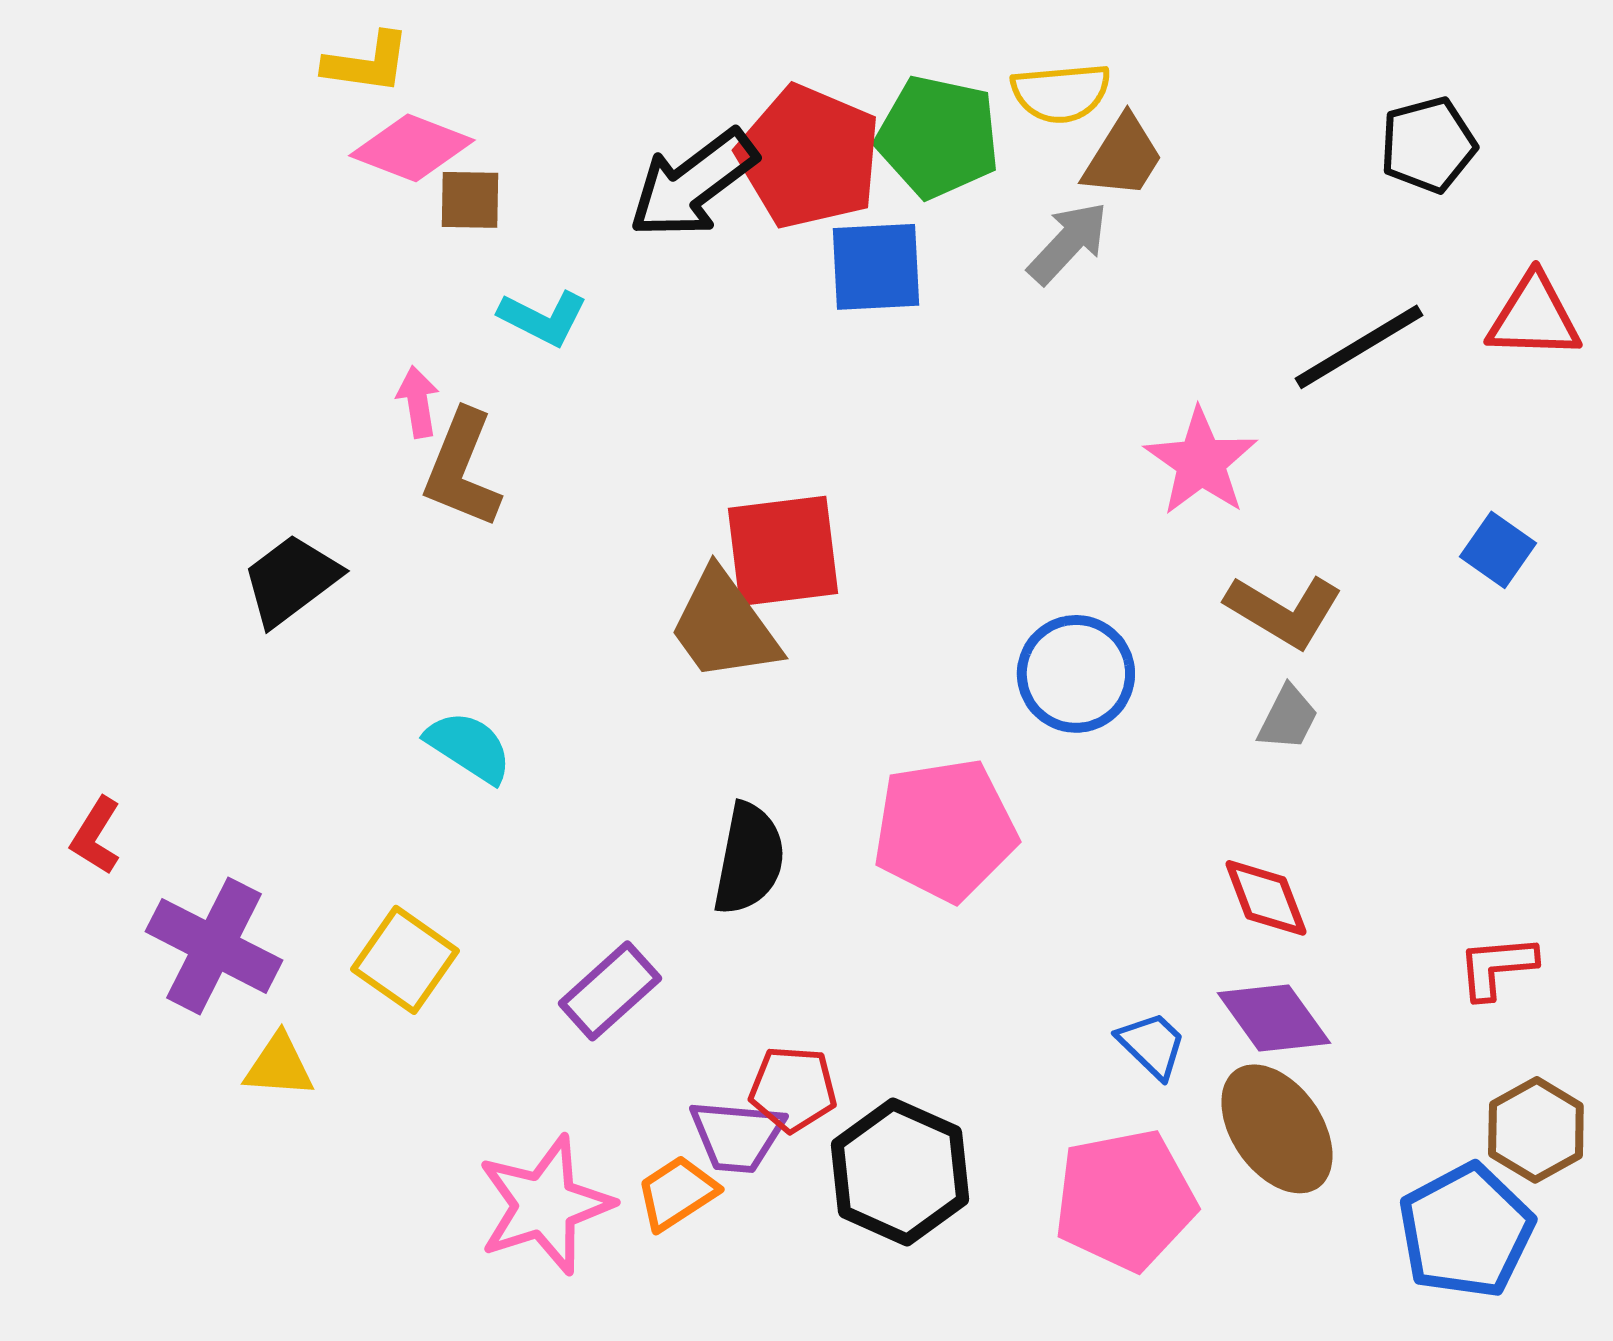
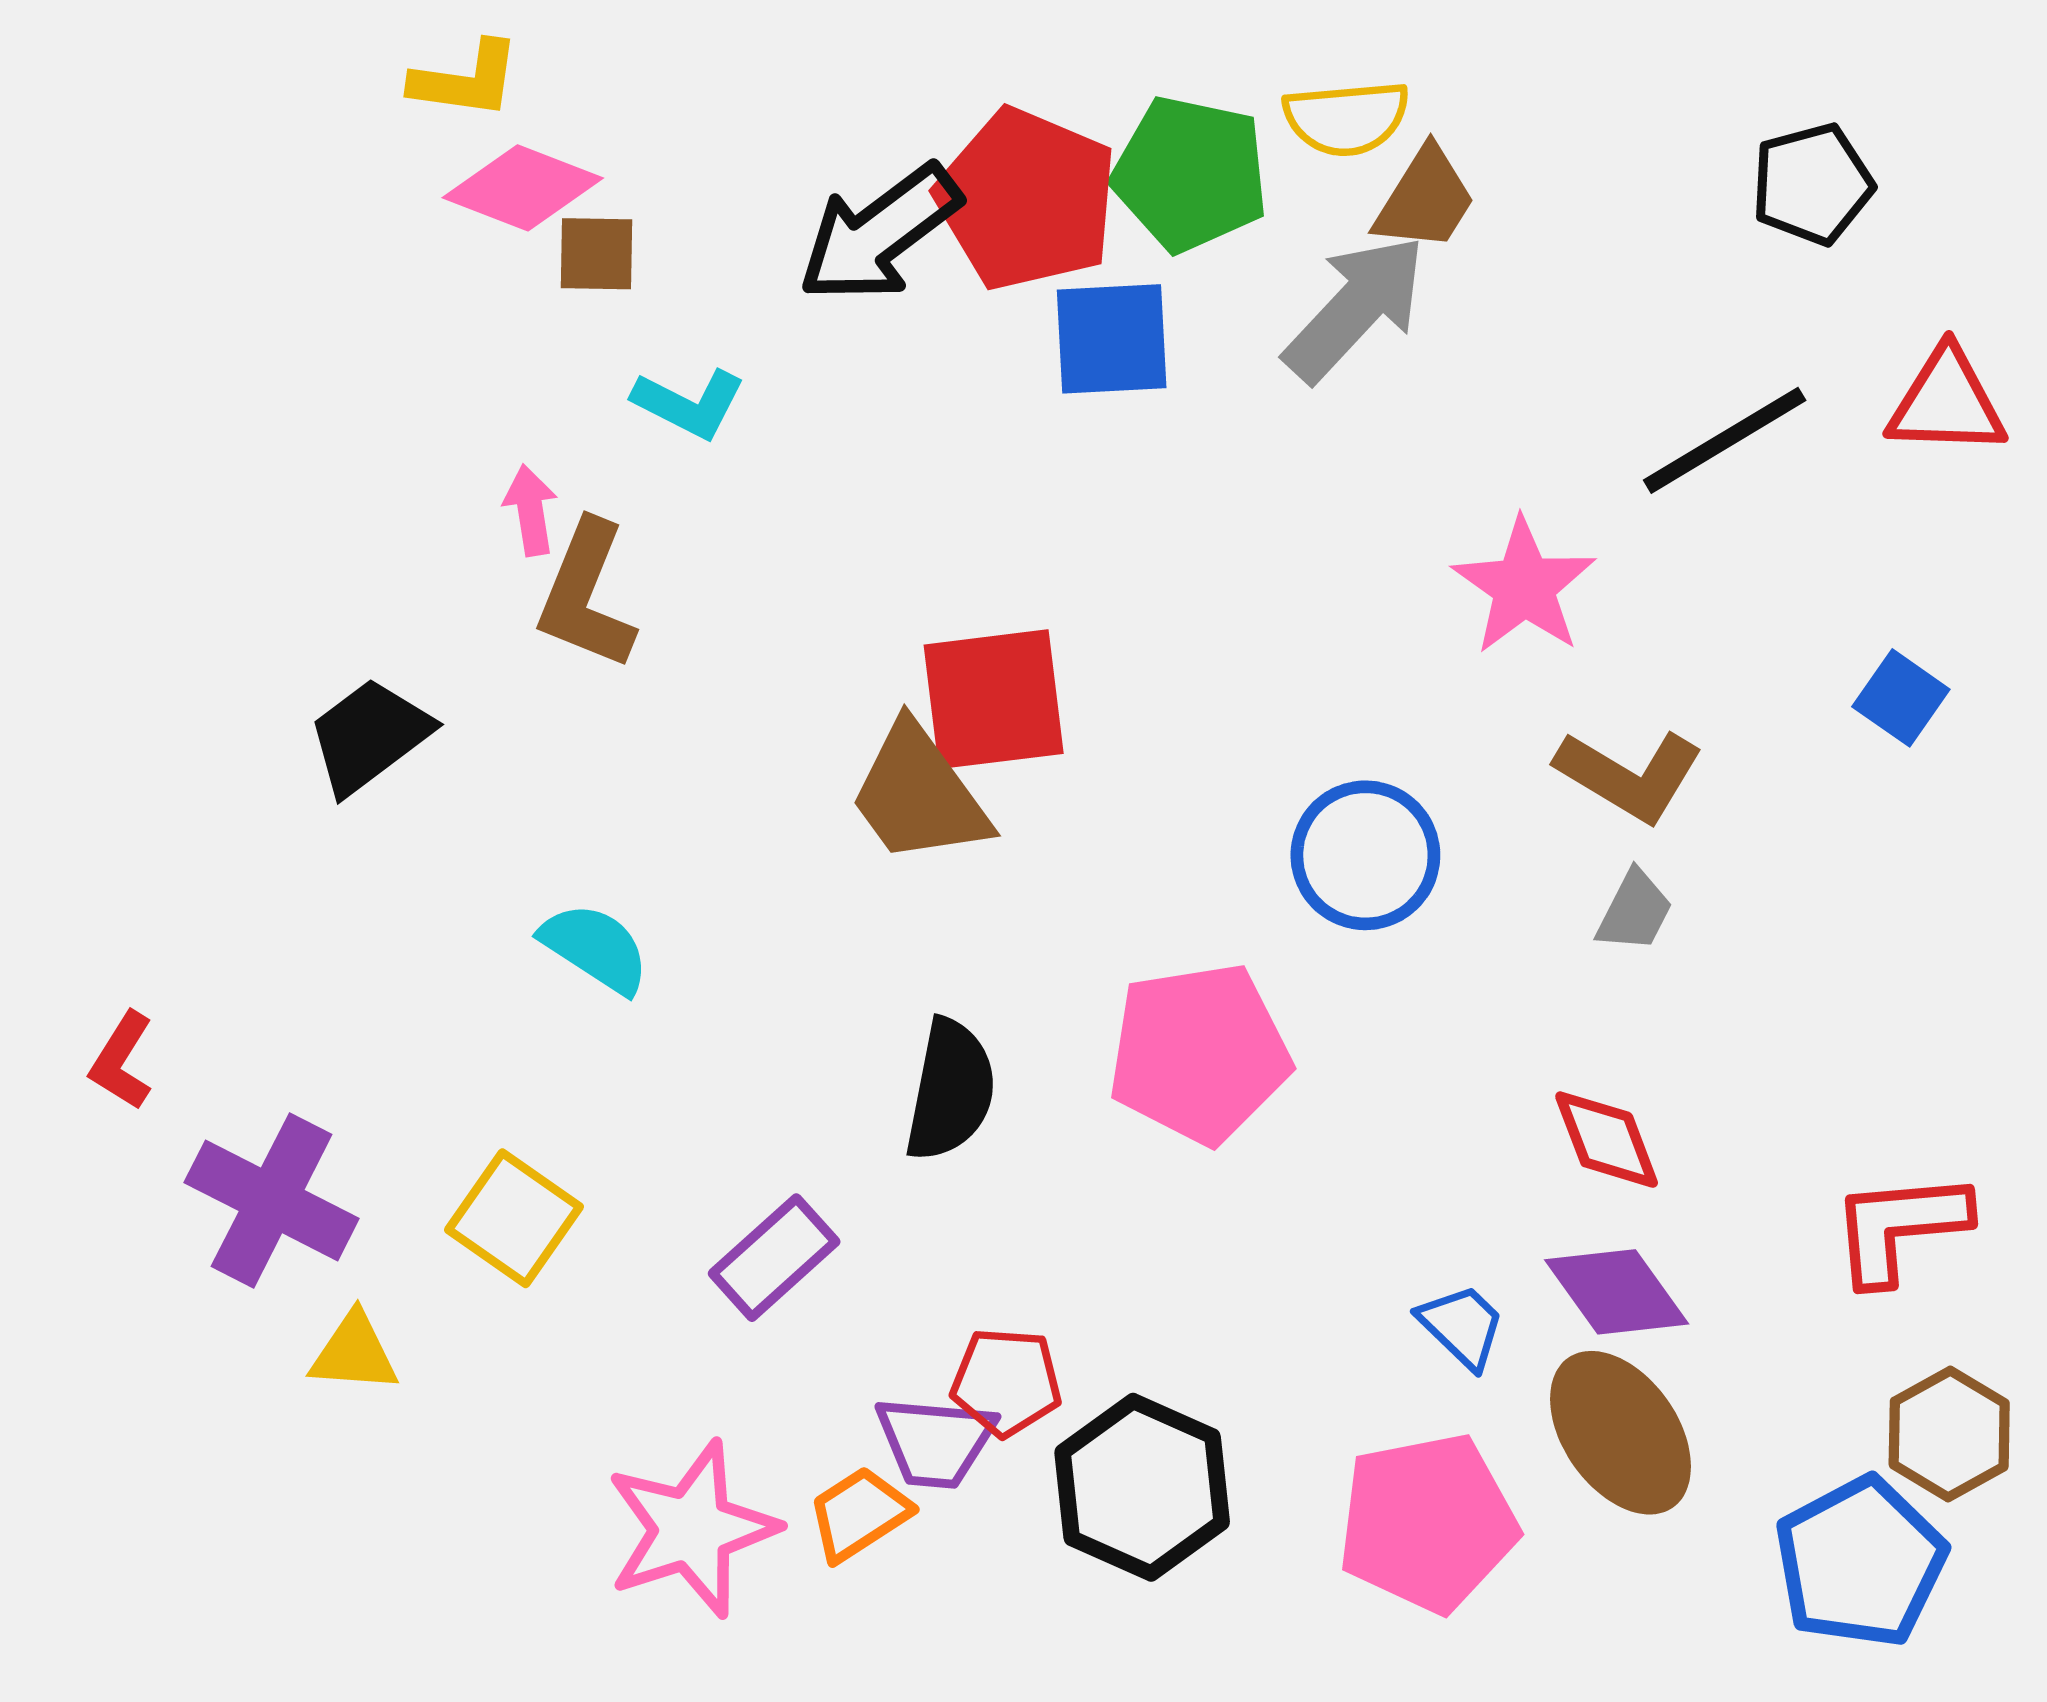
gray arrow: (1068, 243) -> (1355, 308), size x1.4
red L-shape: (1497, 967) -> (1900, 1227), size x1.4

